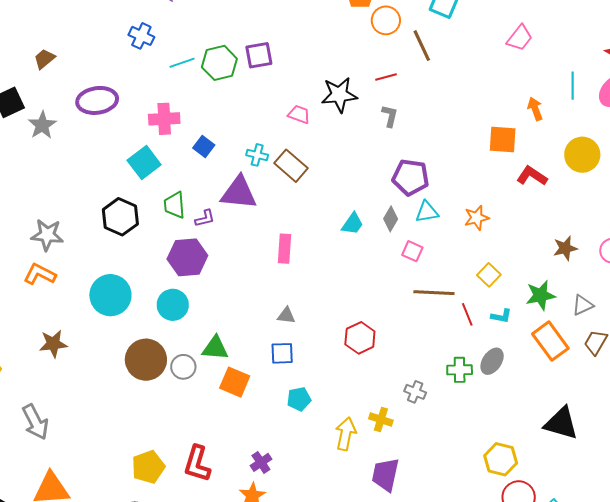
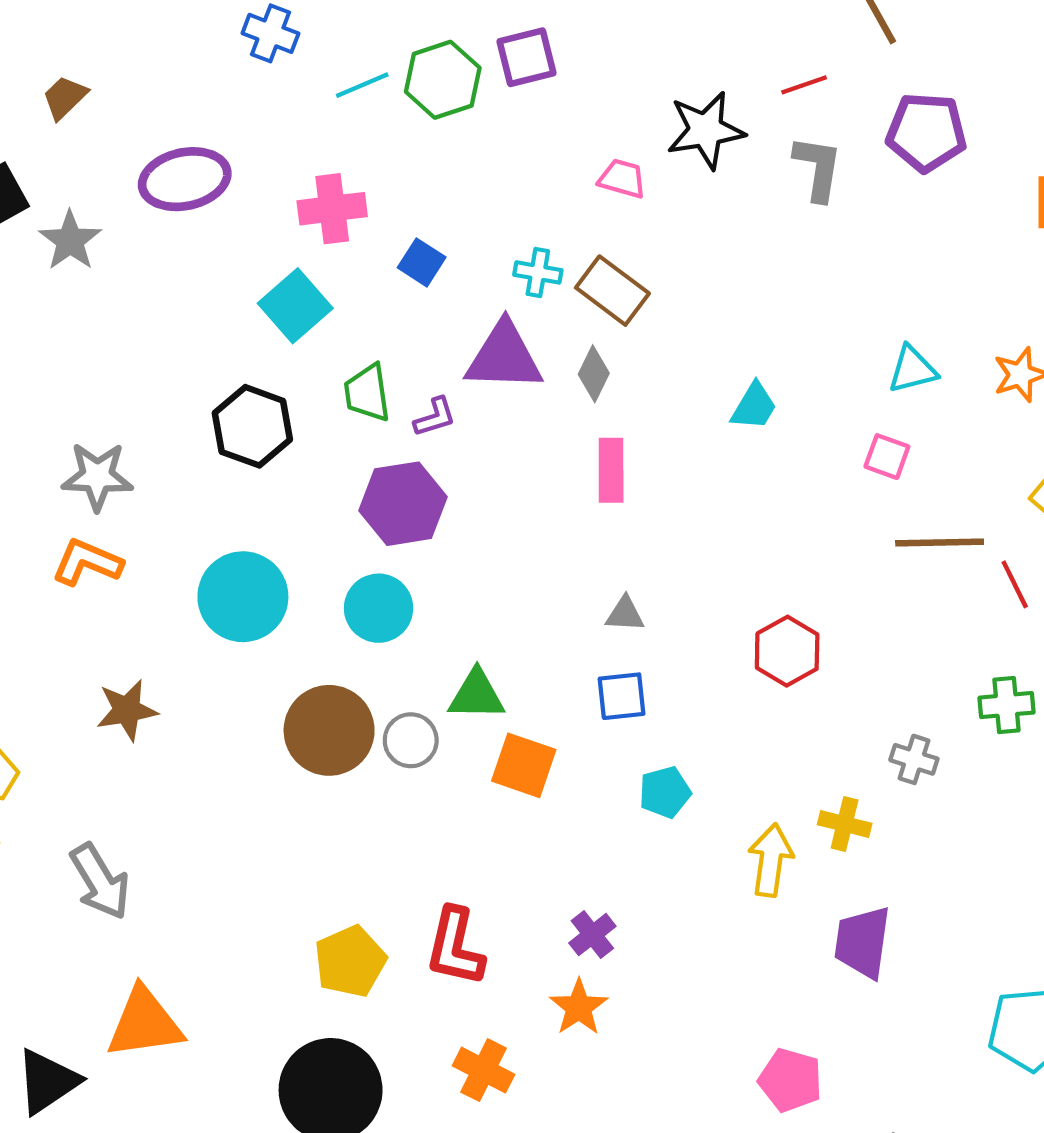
gray L-shape: (390, 116) -> (818, 168), size x1.4
purple pentagon: (411, 177) -> (926, 132), moved
gray diamond: (391, 219) -> (594, 374), moved

